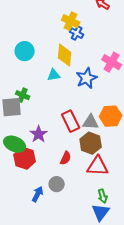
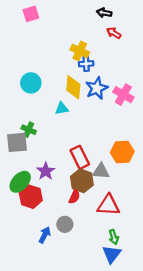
blue cross: (77, 33) -> (86, 64), turned -32
blue star: (87, 78) -> (97, 88), moved
gray triangle: (91, 122) -> (101, 171), moved
brown hexagon: (91, 143) -> (82, 181), moved
green ellipse: (15, 144) -> (20, 182), turned -70

